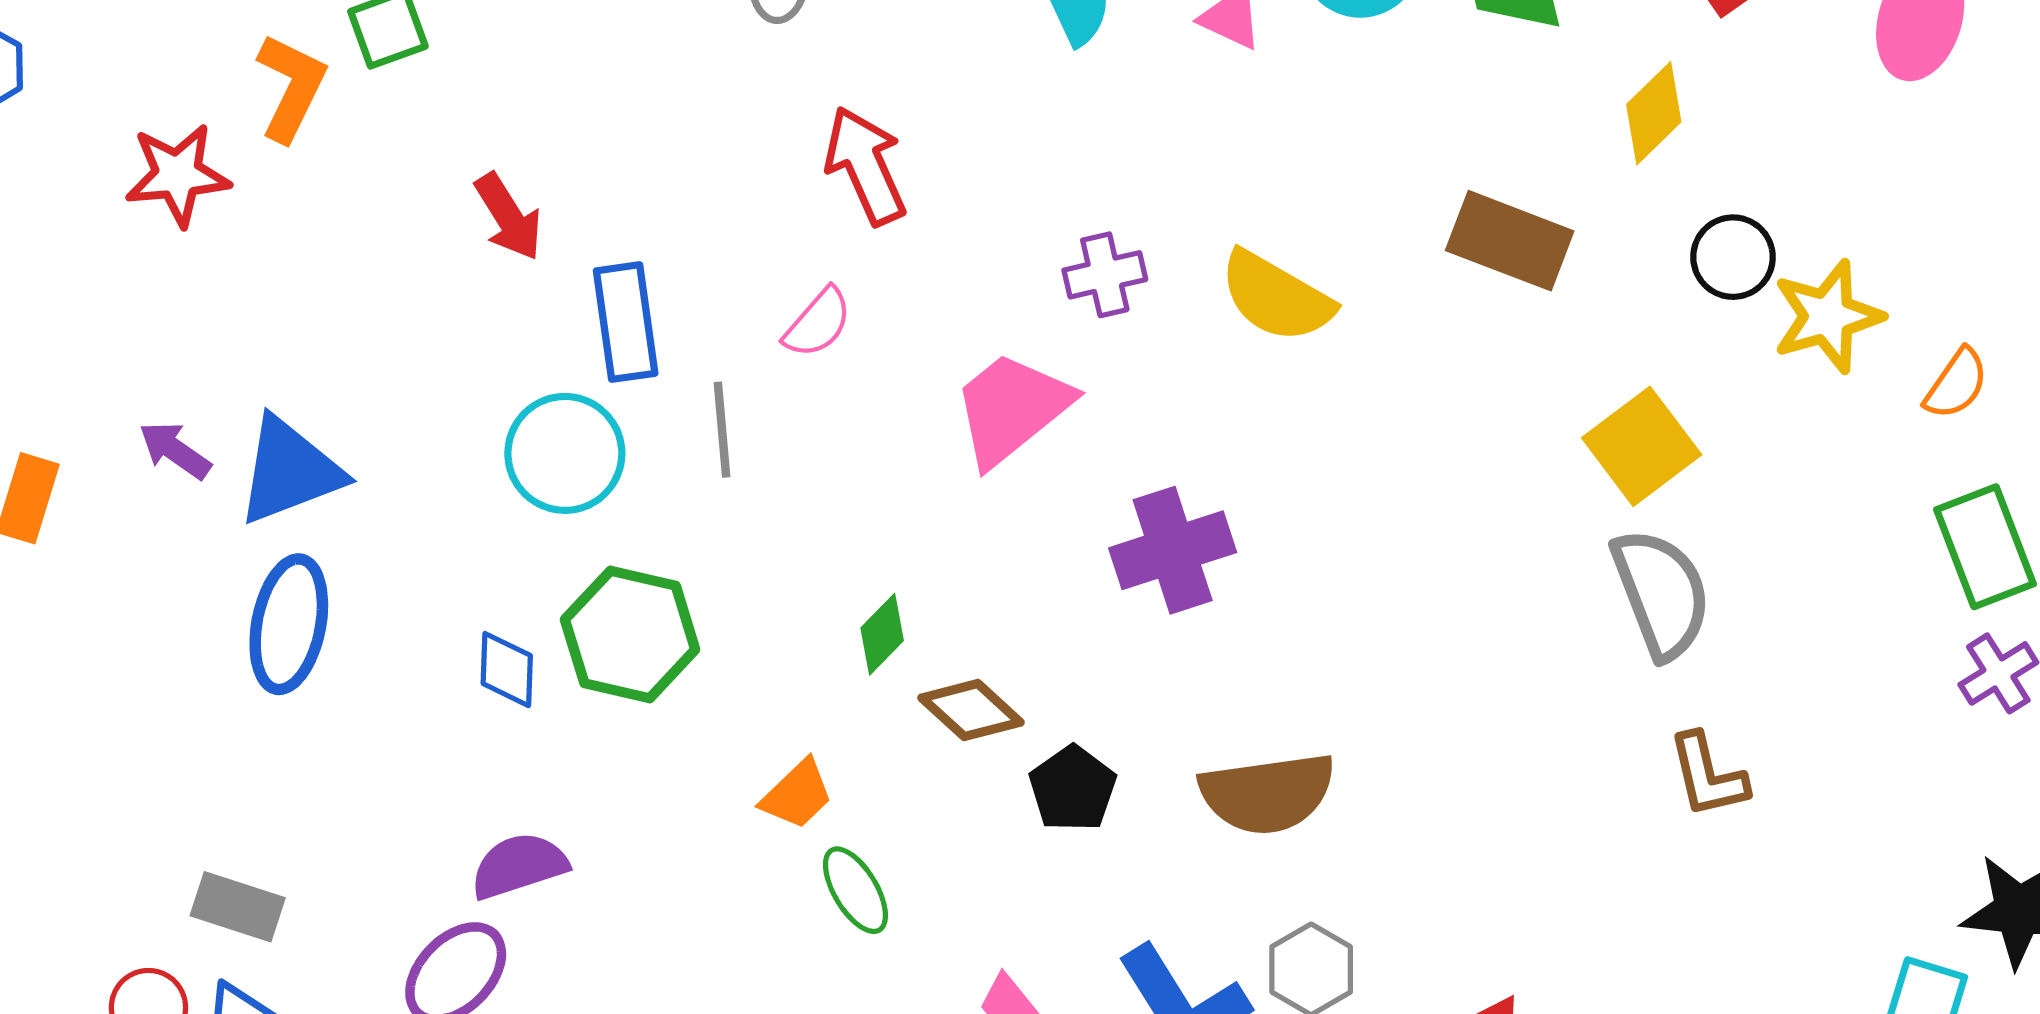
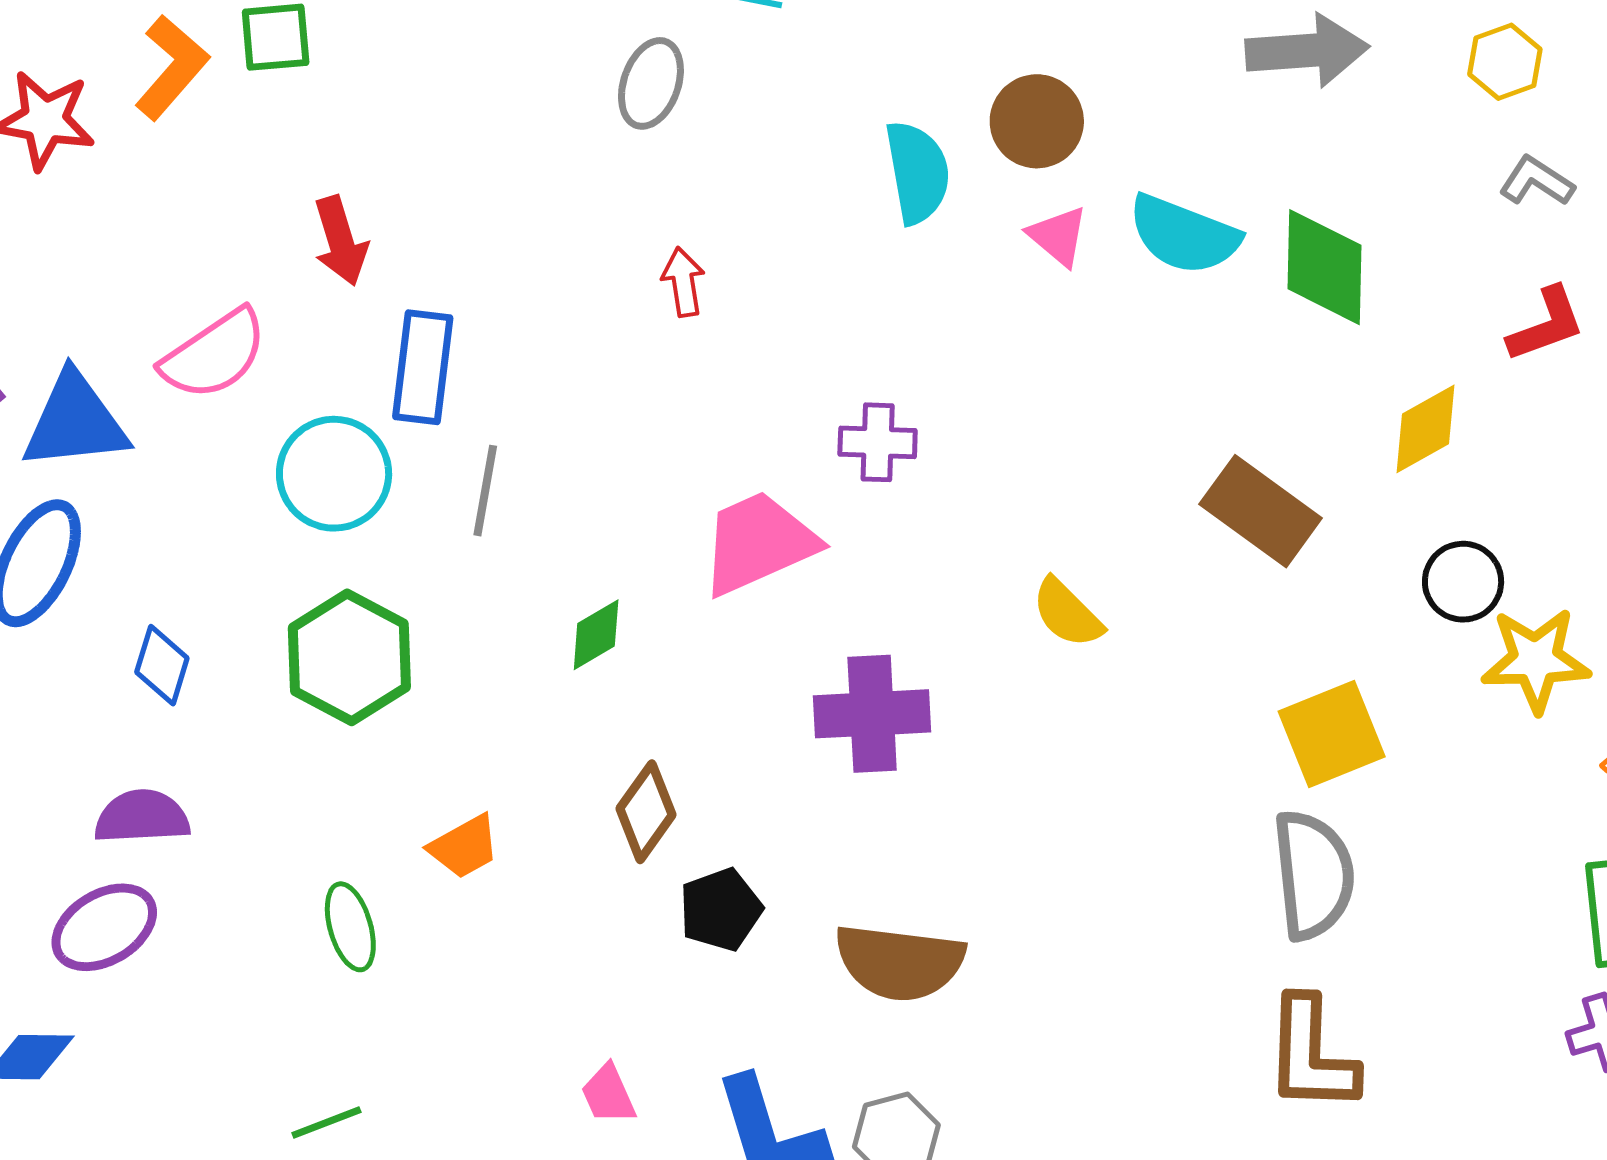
red arrow: (865, 166) -> (683, 282), size x0.6
yellow semicircle: (1276, 297) -> (1067, 613), moved, size x0.7
pink semicircle: (818, 323) -> (214, 354), moved, size x1.5
green diamond: (882, 634) -> (596, 635), moved
blue diamond: (507, 670) -> (162, 665), moved
brown diamond: (971, 710) -> (646, 812), turned 68
brown L-shape: (1708, 775) -> (1311, 1055), size x1.4
purple semicircle: (519, 866) -> (142, 817), moved
green ellipse: (855, 890) -> (350, 927), moved

